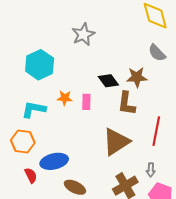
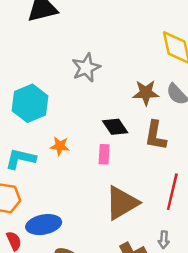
brown star: (137, 77) -> (146, 93), moved
pink rectangle: (86, 102) -> (104, 154), moved
brown L-shape: (126, 103) -> (155, 136), moved

